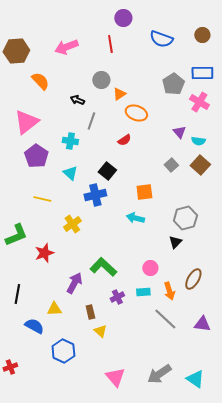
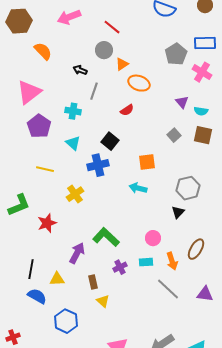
red line: (110, 44) -> (112, 27), moved, turned -42
brown square: (200, 165) -> (203, 135), turned -30
black line: (17, 294) -> (31, 269), moved

